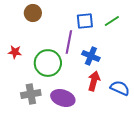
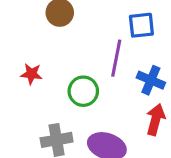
green circle: (48, 63) -> (83, 91), size x0.7

